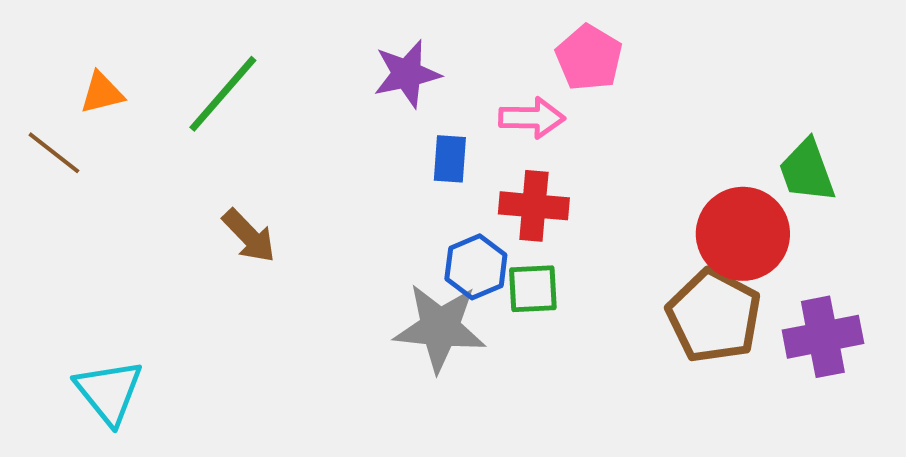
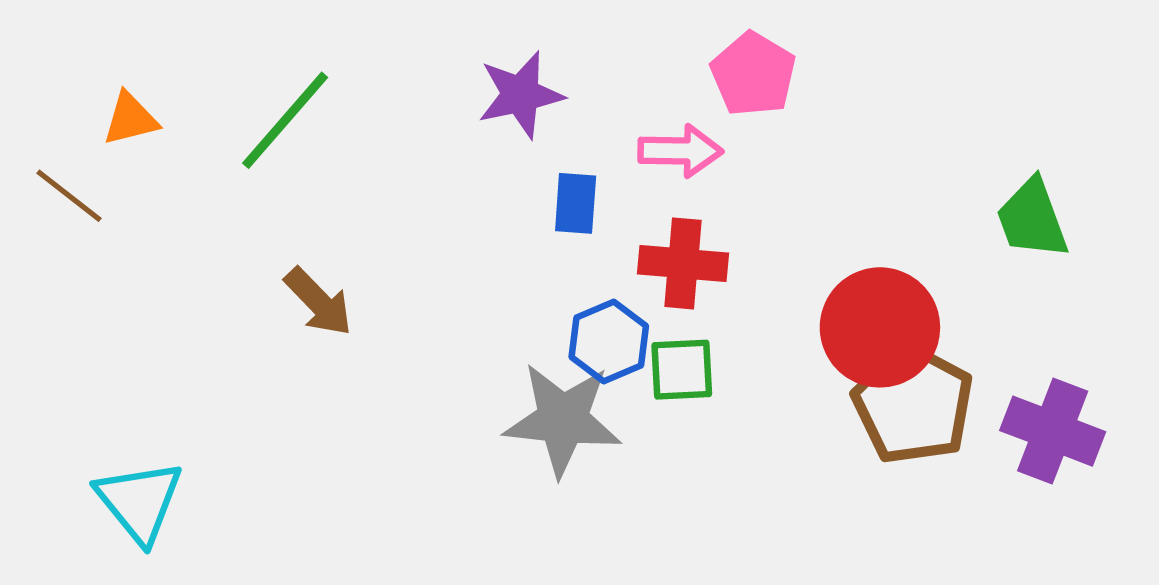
red circle: (743, 234) -> (880, 327), moved
purple cross: (823, 337) -> (1053, 431), turned 32

